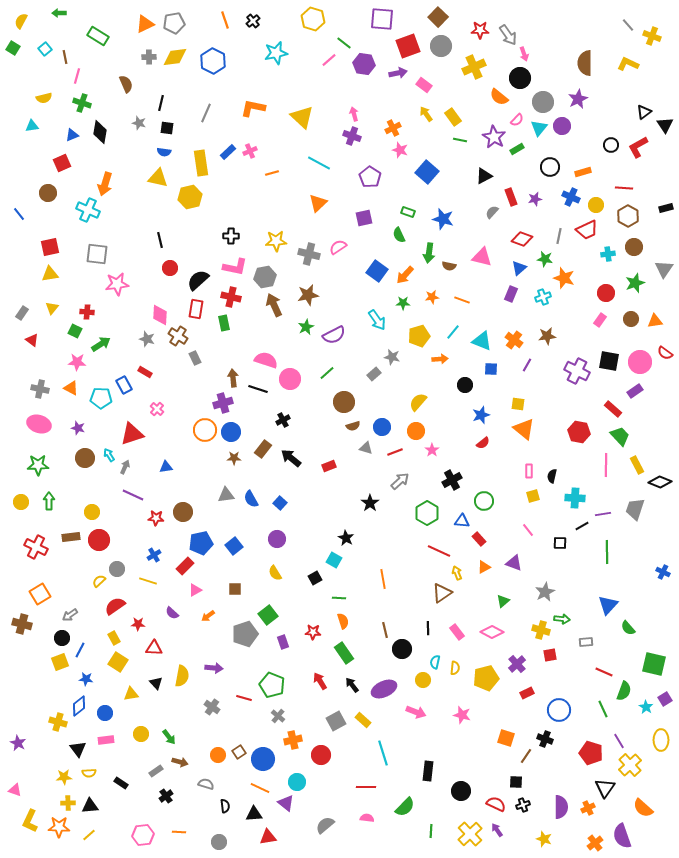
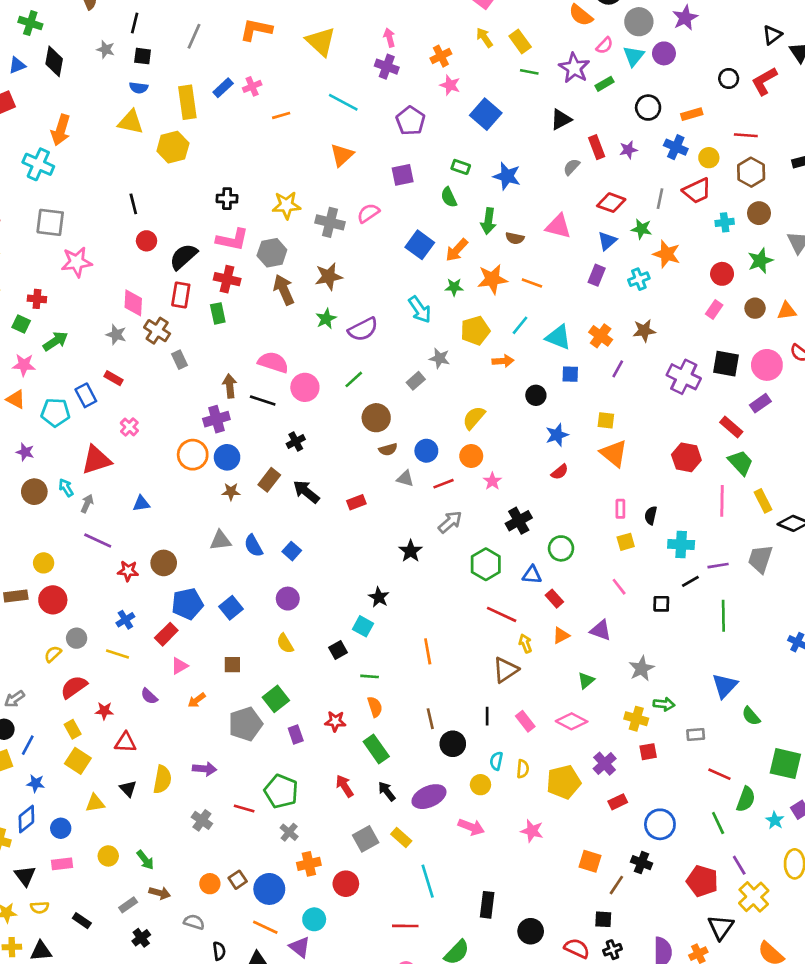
orange star: (432, 297) -> (492, 279), size x1.6

